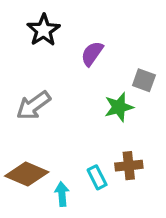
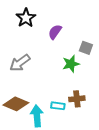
cyan rectangle: (97, 177) -> (58, 106), turned -56
cyan arrow: (62, 194) -> (37, 116), size x1.5

